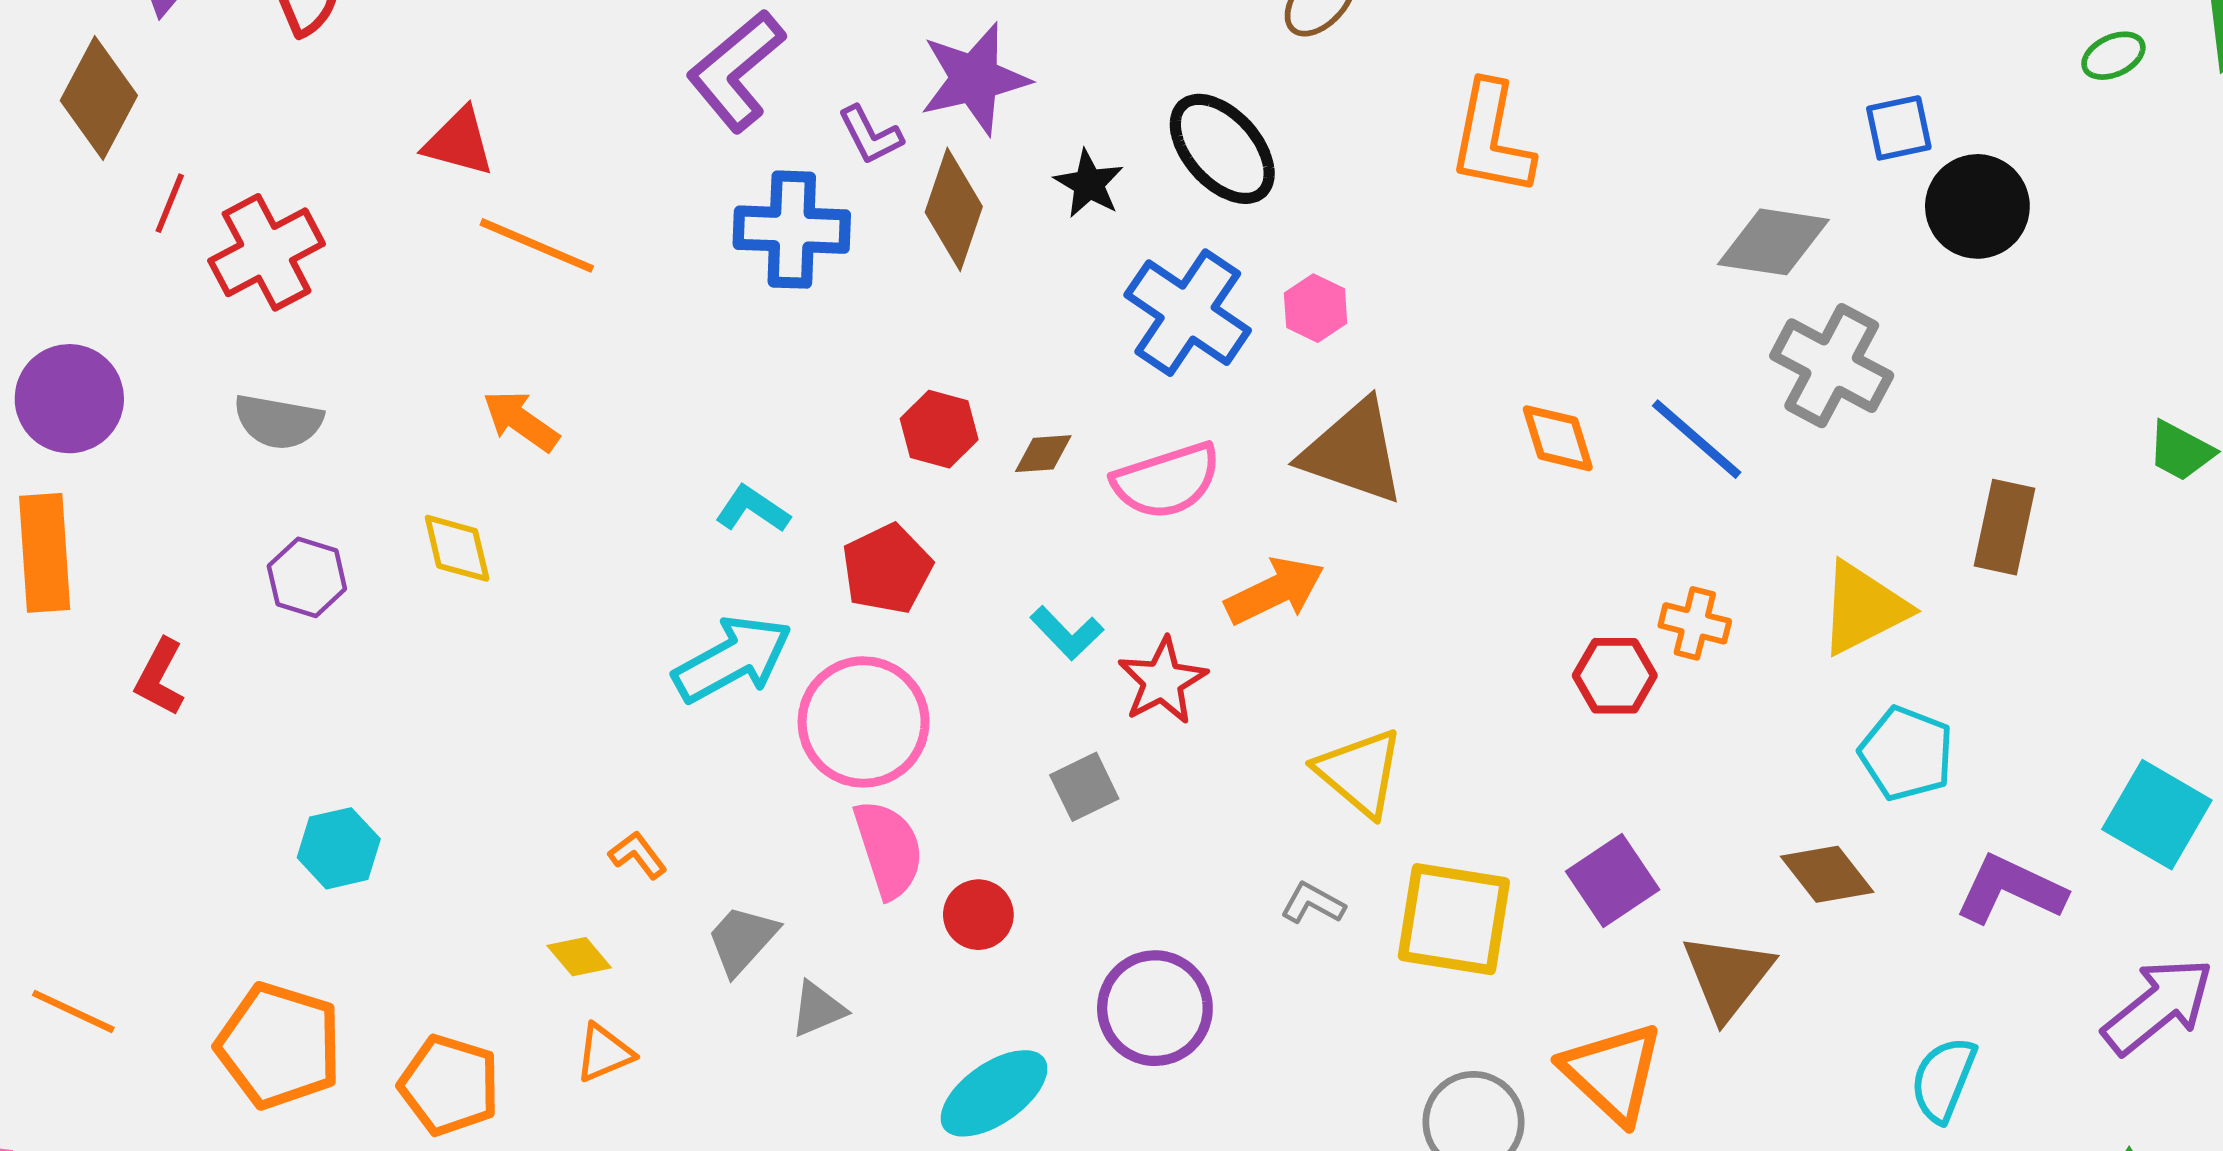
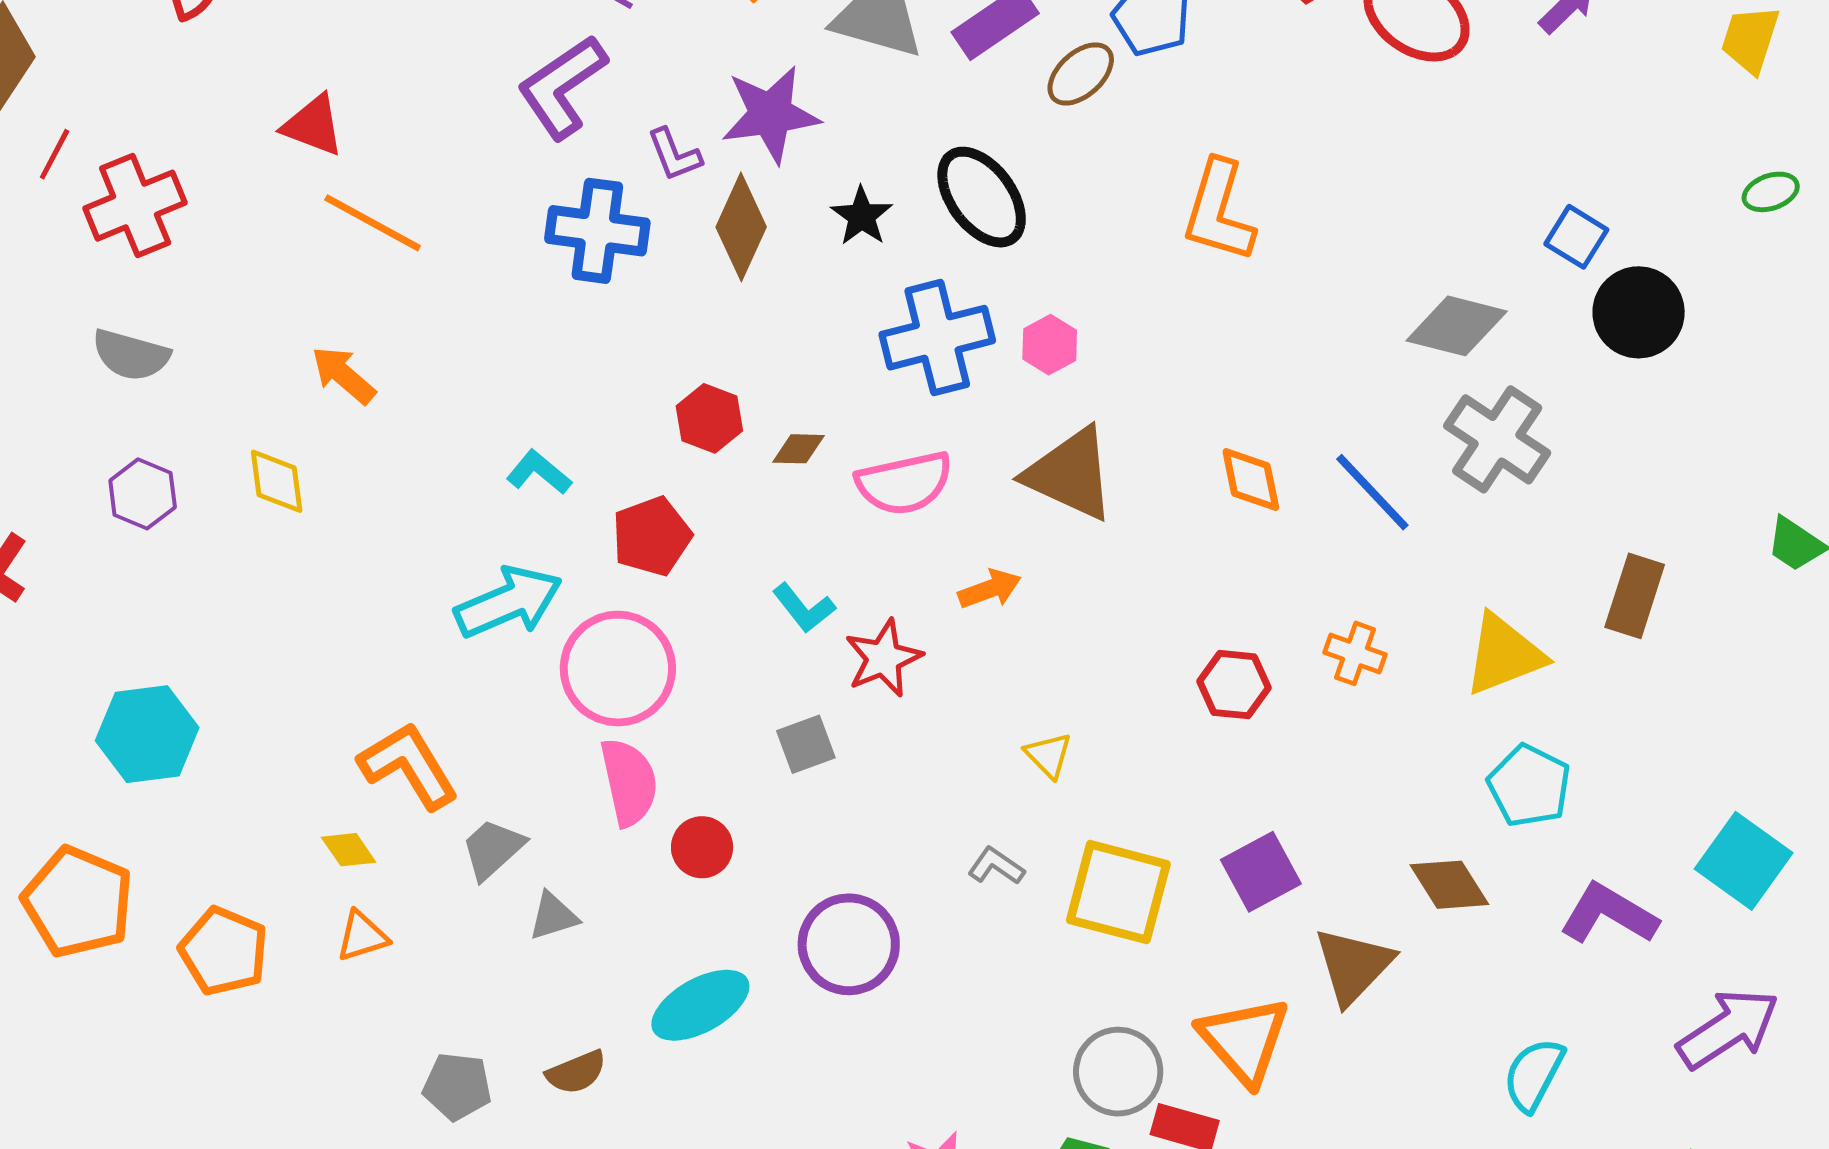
blue square: (1899, 128) -> (1576, 237), turned 38
blue cross: (1188, 313) -> (937, 338), turned 36
orange arrow: (1275, 591) -> (990, 589), size x0.7
red hexagon: (1615, 676) -> (1234, 685), moved
yellow triangle: (1360, 772) -> (1048, 755), size x0.6
cyan hexagon: (339, 848) -> (147, 734), size x1.4
orange L-shape: (638, 855) -> (409, 766), size x2.0

